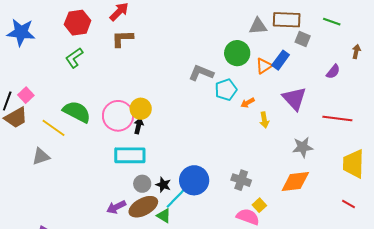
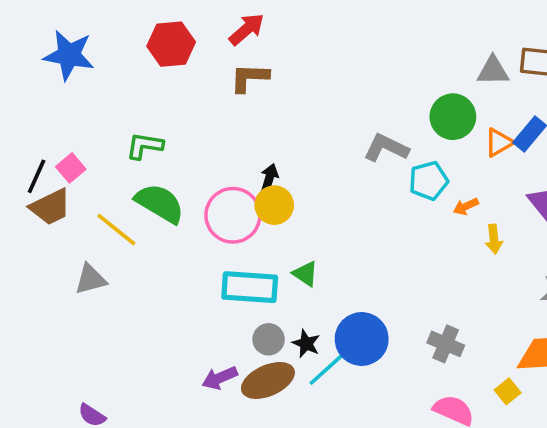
green L-shape: (74, 58) -> (145, 146), moved, turned 40
black arrow: (139, 126) -> (269, 178), moved
yellow square: (259, 205) -> (508, 391), moved
green triangle: (164, 216) -> (305, 274), moved

